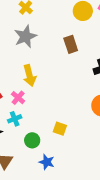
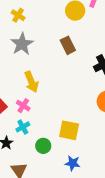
yellow square: (60, 129) -> (69, 130), size x1.5
blue star: (47, 162) -> (73, 163), moved

